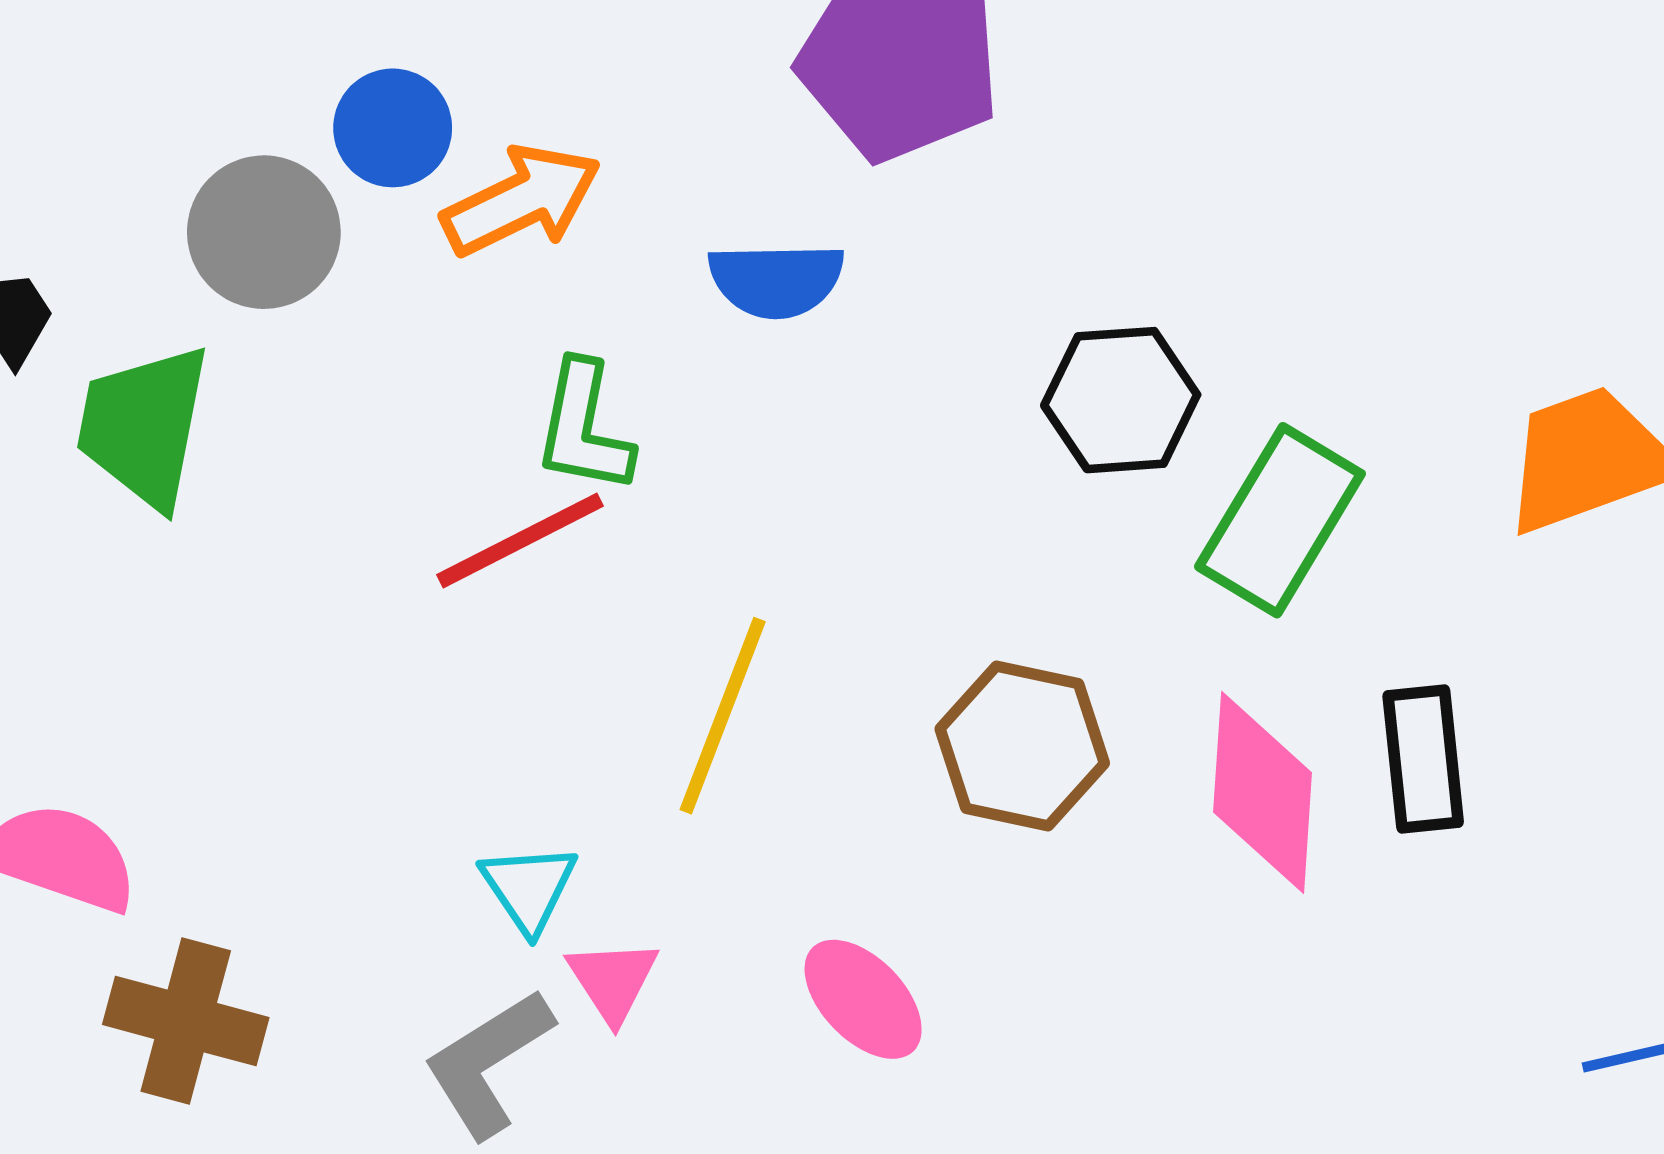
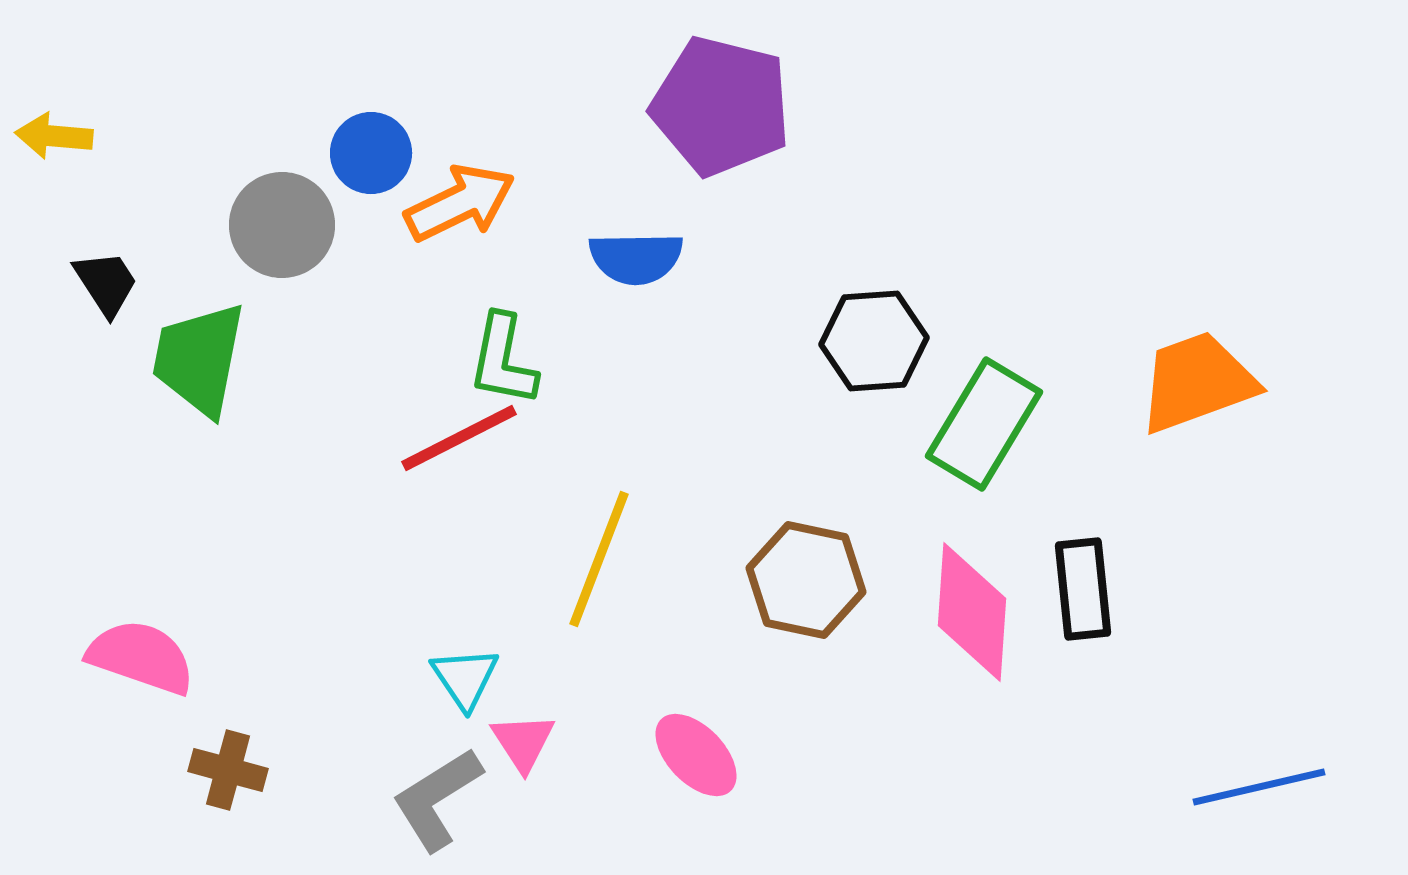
brown cross: (186, 1021) -> (228, 770), size x0.7

